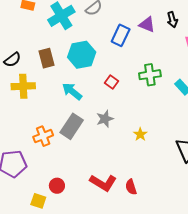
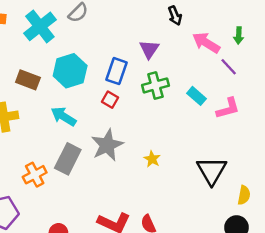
purple triangle: (147, 25) -> (149, 49), moved, turned 48
blue rectangle: (121, 35) -> (117, 71), moved
brown rectangle: (47, 58) -> (28, 80), turned -48
gray star: (105, 119) -> (107, 145), size x1.5

